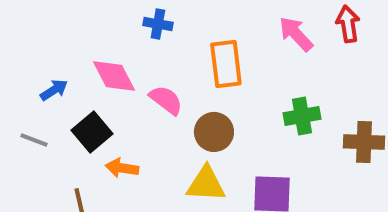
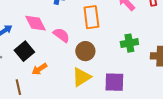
orange arrow: (122, 168) -> (39, 69), turned -42
yellow triangle: (206, 184) -> (81, 77), turned -35

